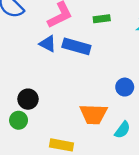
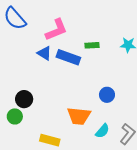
green rectangle: (102, 19) -> (92, 45), moved

